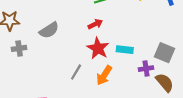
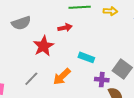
red star: (98, 48) -> (43, 46), moved
gray line: (76, 72) -> (31, 79), moved

